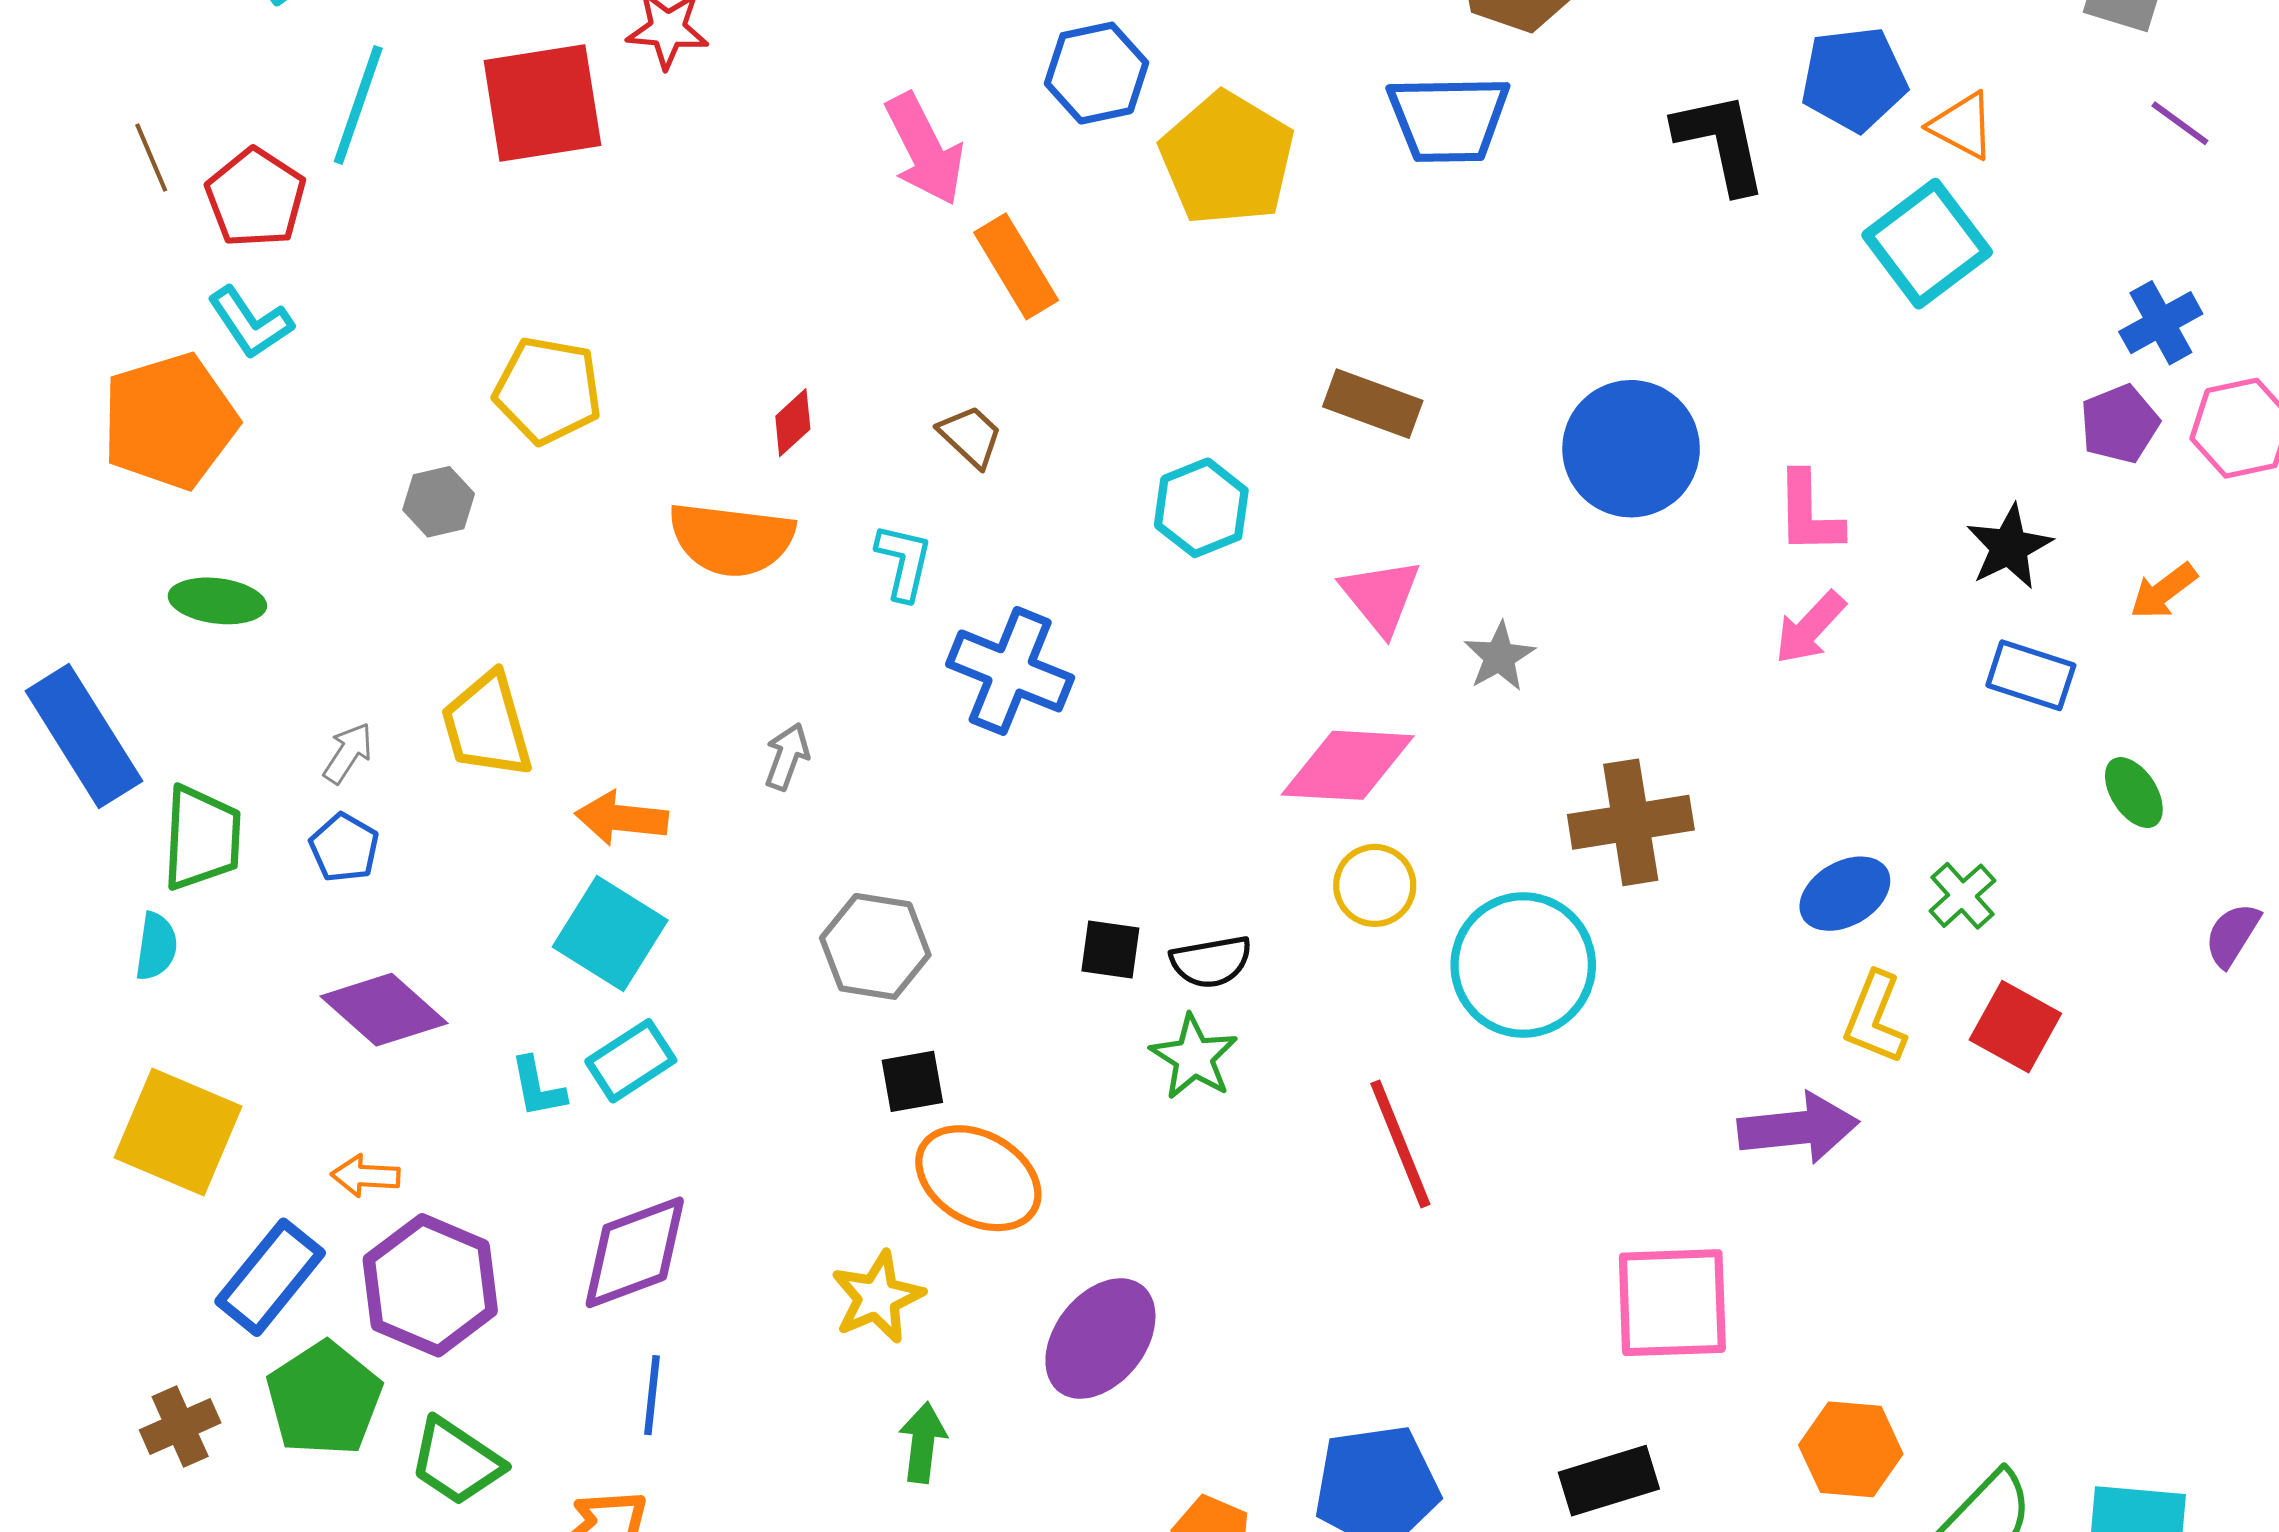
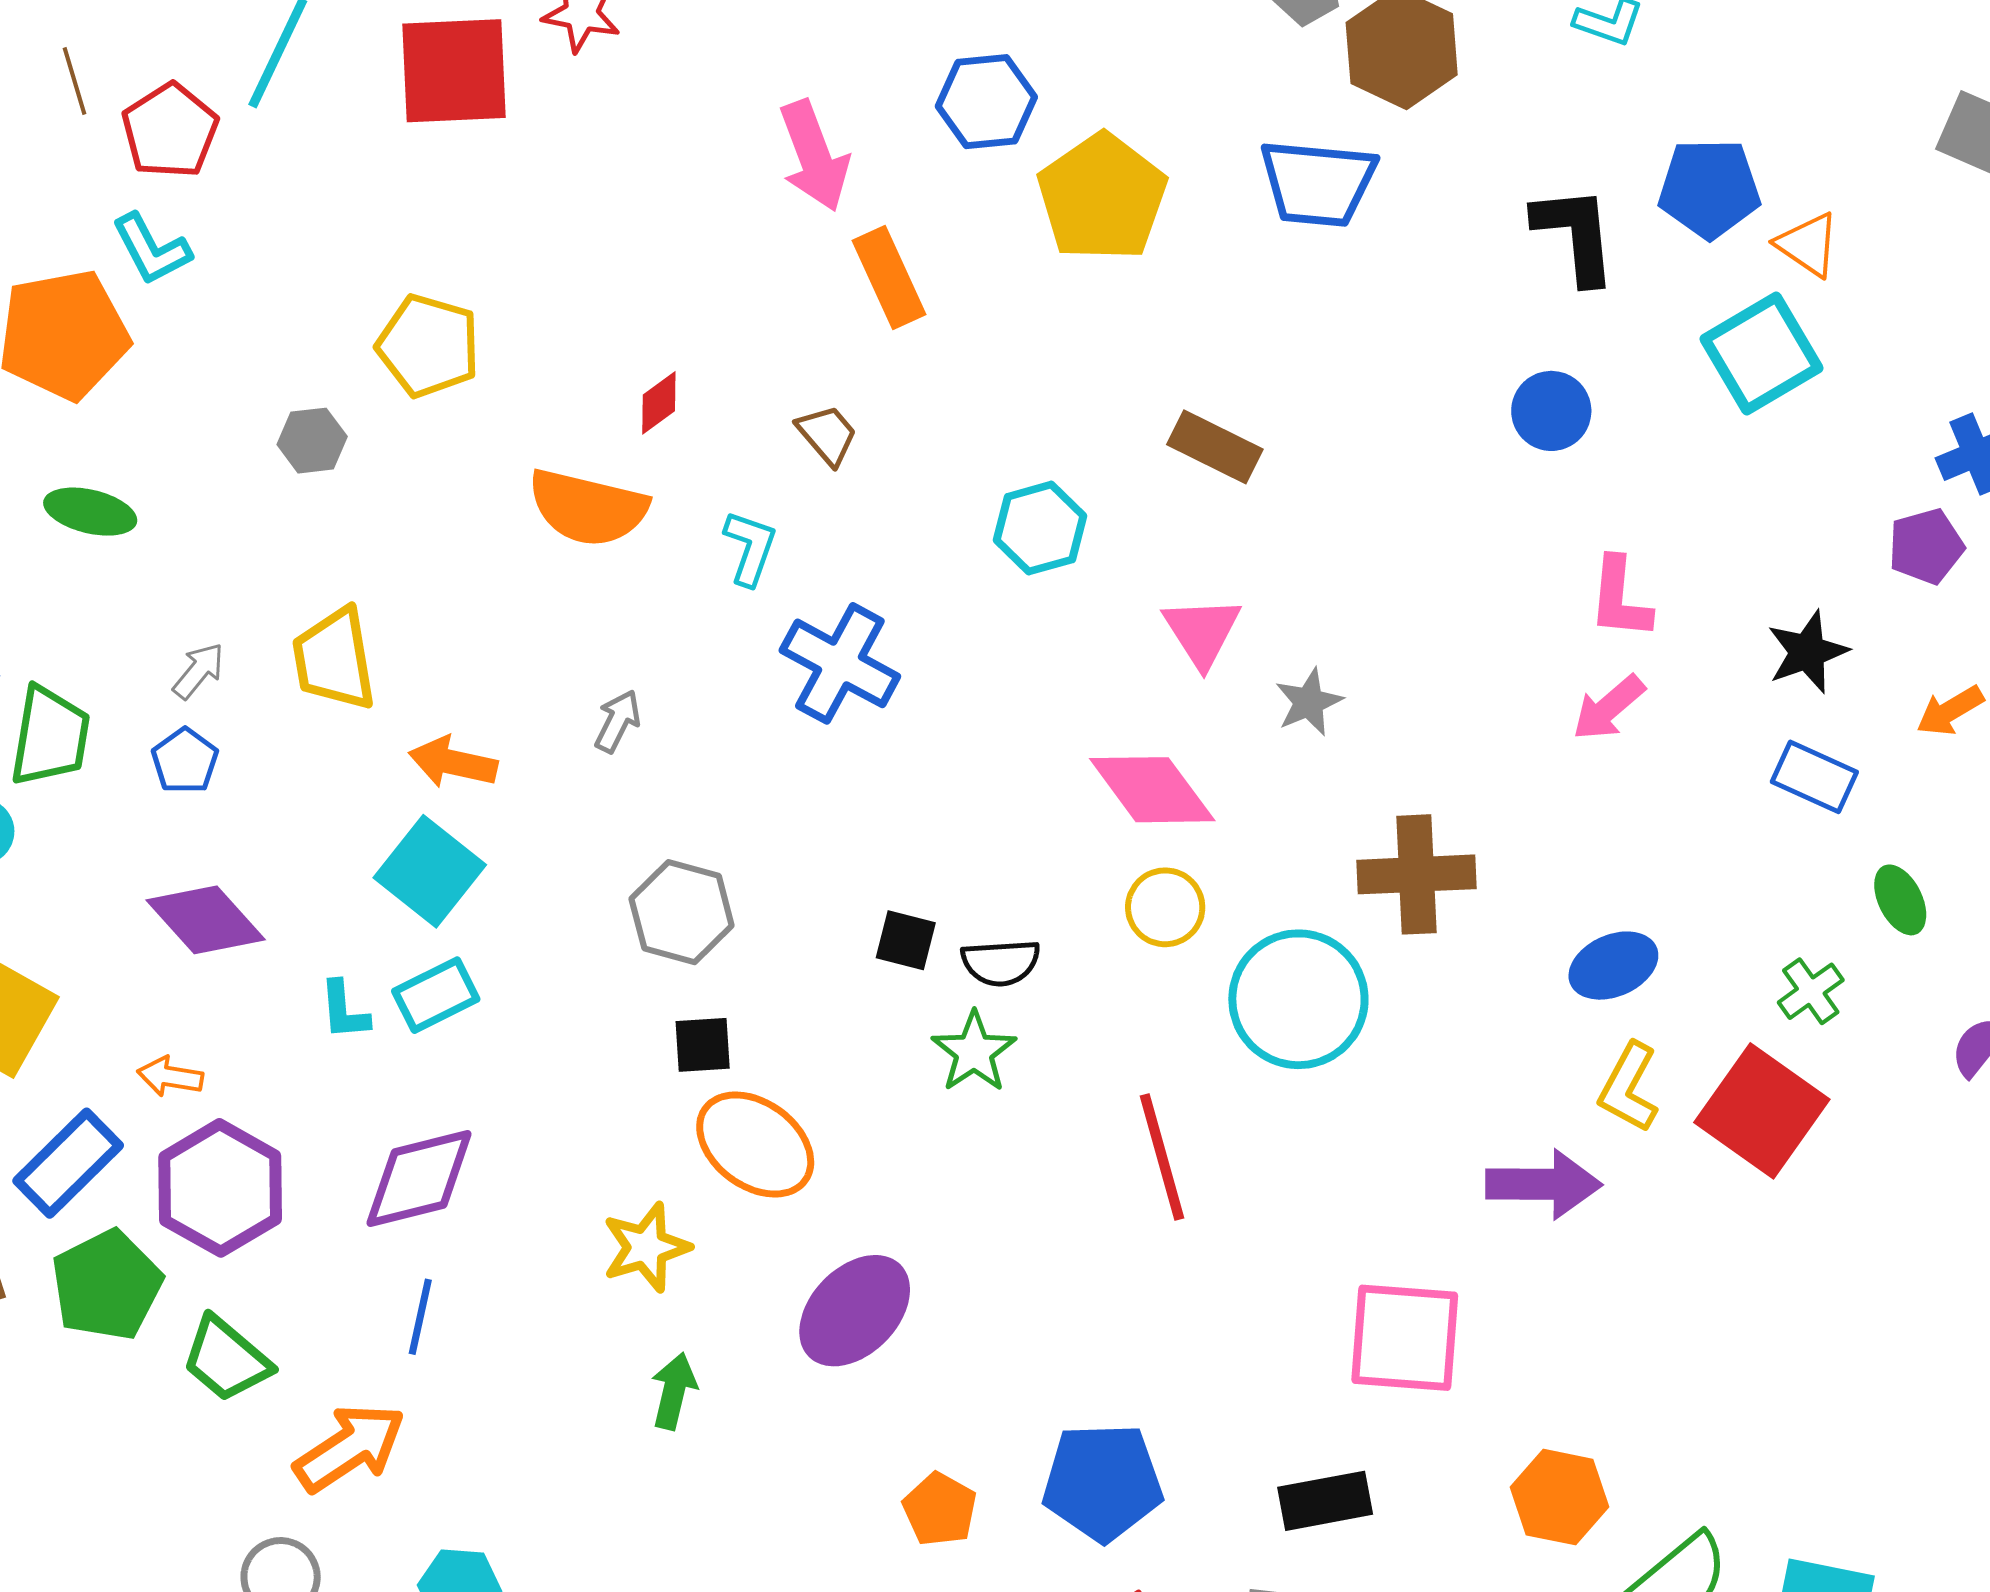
blue circle: (1631, 449) -> (1551, 411), moved, size x0.6
pink diamond: (1348, 765) -> (1152, 790), turned 44
green cross: (1962, 896) -> (1811, 991), moved
red square: (2015, 1027) -> (1762, 1111), size x1.5

